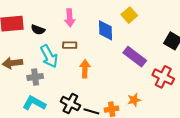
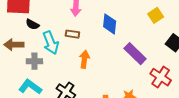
yellow square: (129, 15) -> (156, 15), moved
black semicircle: (38, 30) -> (32, 24), moved

